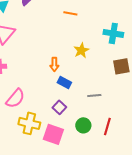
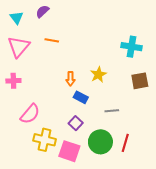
orange line: (70, 13) -> (52, 40), moved
yellow star: (81, 50) -> (98, 75), moved
green circle: (83, 125) -> (100, 142), size x1.5

